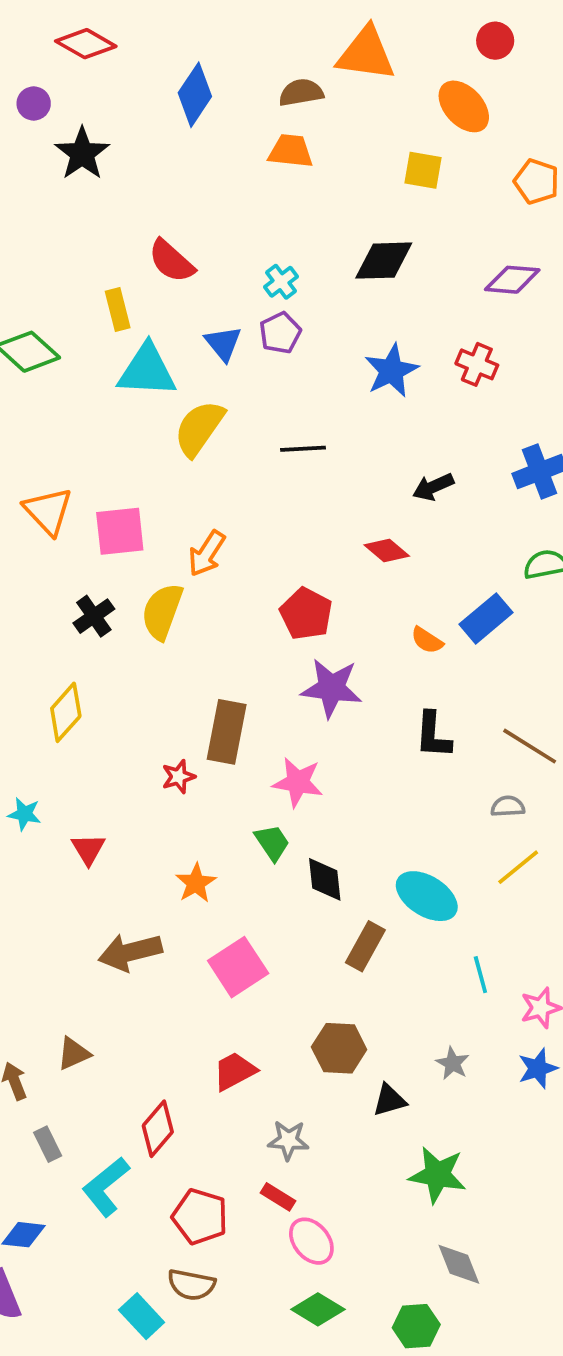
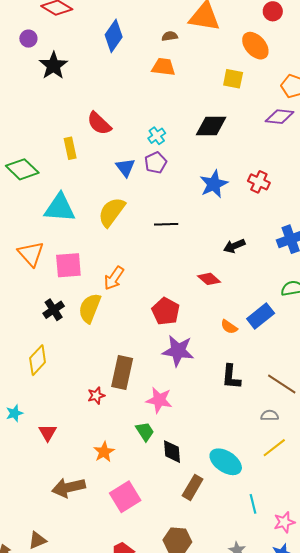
brown semicircle: (301, 93) -> (170, 36), size x0.7
purple diamond: (512, 280) -> (280, 117), moved
cyan triangle: (147, 371) -> (60, 208), moved
cyan star: (24, 814) -> (14, 413), turned -30

